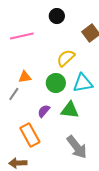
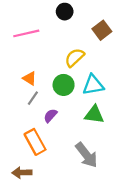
orange triangle: (25, 77) -> (30, 78), turned 40
gray line: (14, 94) -> (33, 98), moved
green triangle: (70, 110) -> (94, 115), moved

